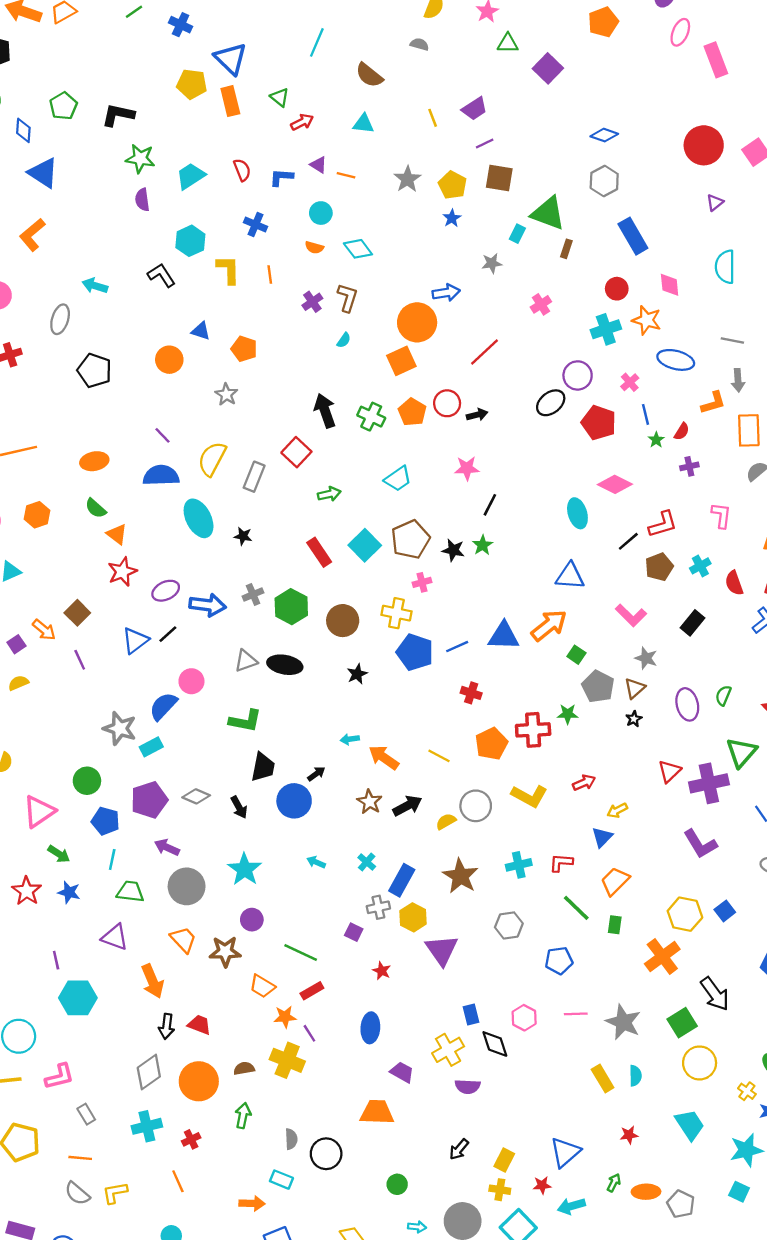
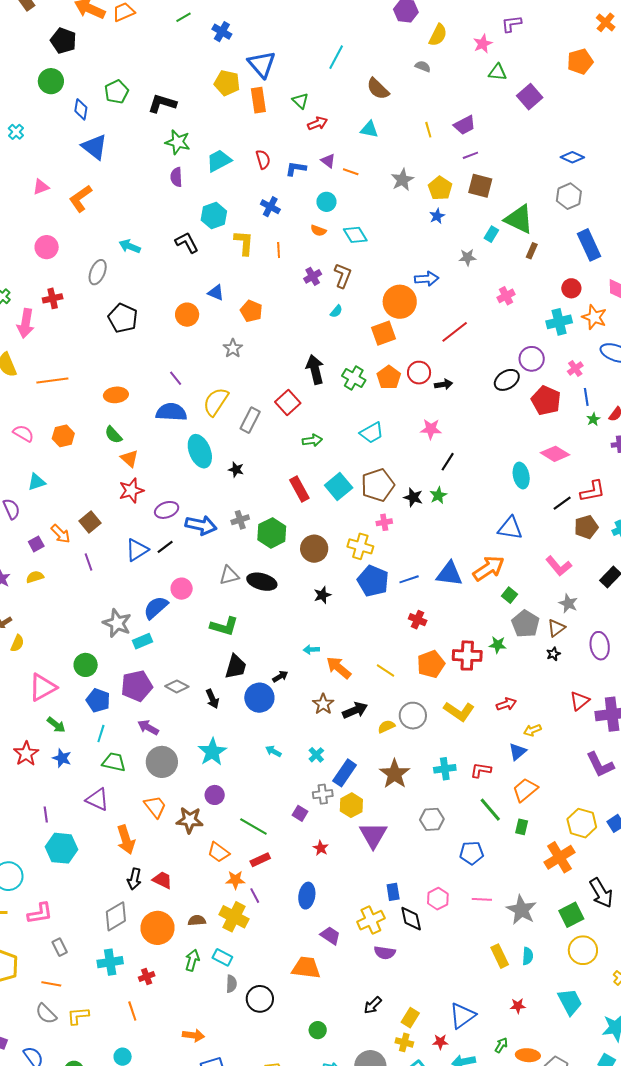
cyan rectangle: (281, 1180) -> (222, 957), moved

